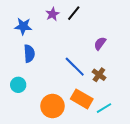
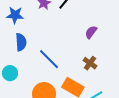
blue line: (75, 67) -> (49, 59), moved

